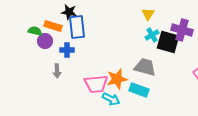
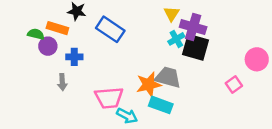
blue rectangle: (77, 27) -> (110, 29), moved, turned -50
purple cross: (182, 30) -> (193, 27), moved
orange star: (117, 79) -> (149, 85), moved

